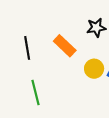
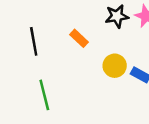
orange rectangle: (65, 46) -> (79, 38), size x0.7

